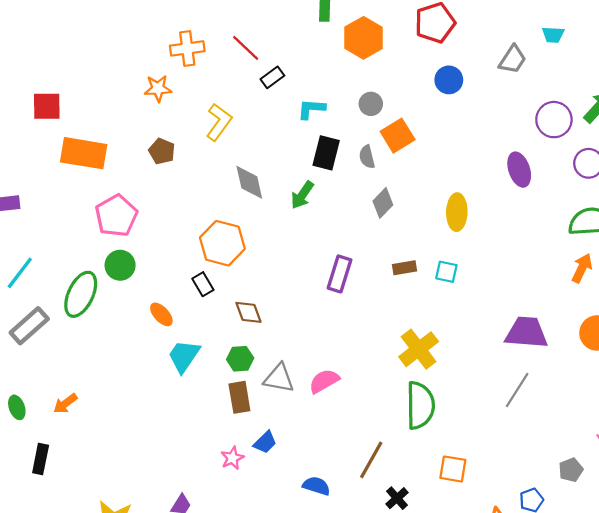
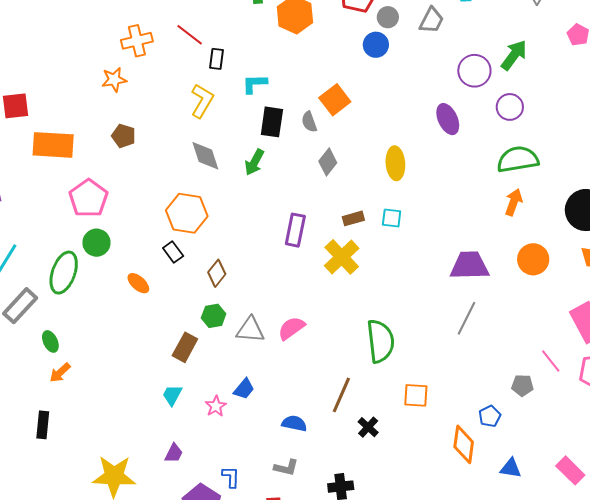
black rectangle: (272, 77) -> (216, 59), turned -40
gray circle: (371, 104) -> (388, 17), moved
yellow L-shape: (219, 122) -> (202, 101), moved
brown diamond: (248, 312) -> (217, 273), turned 64
yellow cross: (419, 349) -> (342, 257), moved
cyan trapezoid: (184, 356) -> (172, 395), moved, size x0.7
brown rectangle: (239, 397) -> (185, 347), moved, turned 44
green ellipse: (17, 407) -> (50, 341), moved
gray pentagon: (571, 470) -> (522, 385), turned 30

